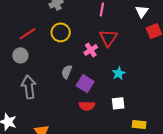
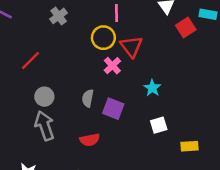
yellow circle: (61, 32) -> (103, 38), moved
gray circle: (20, 55) -> (44, 97), moved
red semicircle: (87, 106) -> (90, 140), moved

